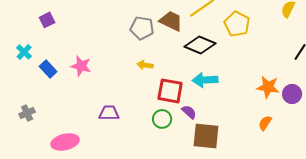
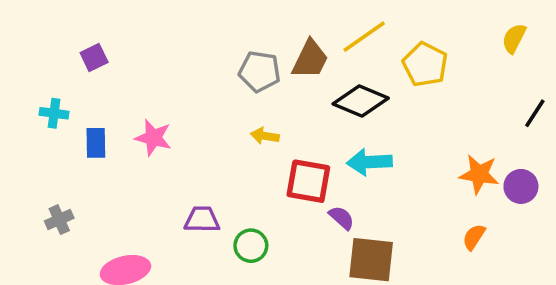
brown trapezoid: (171, 21) -> (310, 59), turned 90
cyan cross: (24, 52) -> (54, 113), turned -35
blue rectangle: (48, 69) -> (96, 143), turned 42
green circle: (162, 119) -> (251, 246), moved

